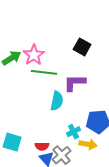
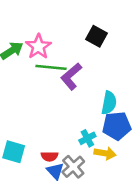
purple L-shape: (75, 83) -> (71, 76), moved, turned -40
cyan semicircle: (57, 101) -> (109, 103), moved

